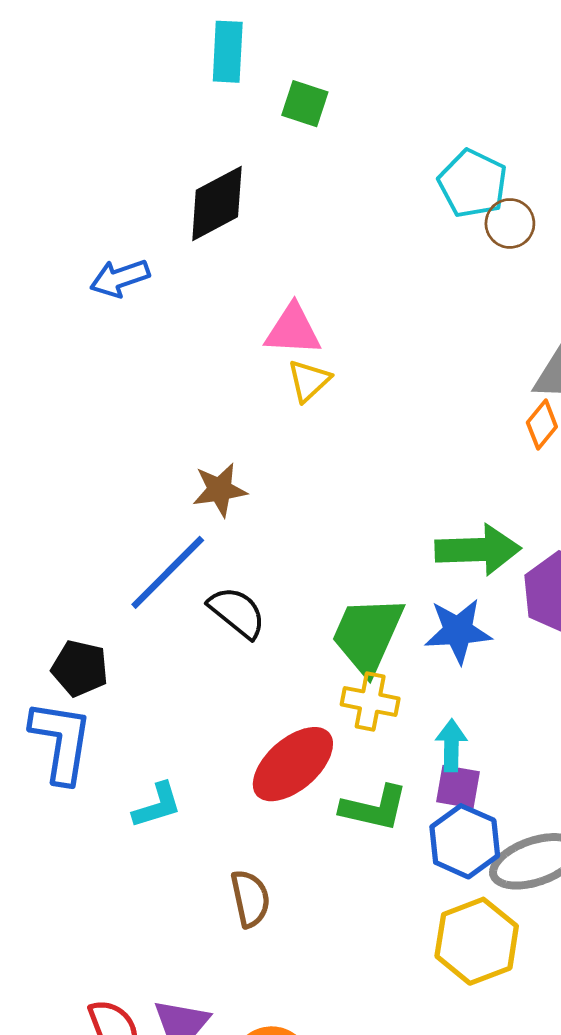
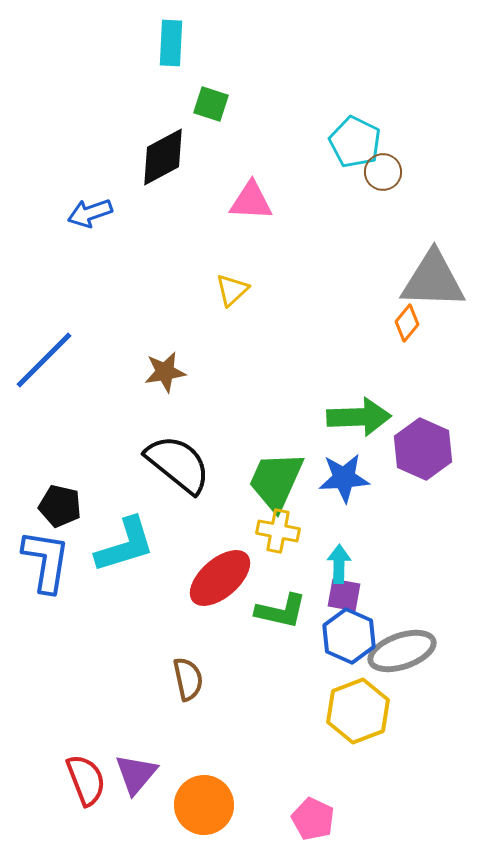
green square: (305, 104) -> (211, 104), moved
pink triangle: (293, 330) -> (251, 201), moved
blue line: (168, 572) -> (44, 360), moved
black semicircle: (237, 612) -> (178, 464), size x1.5
cyan L-shape: (157, 805) -> (125, 545), moved, size x1.6

